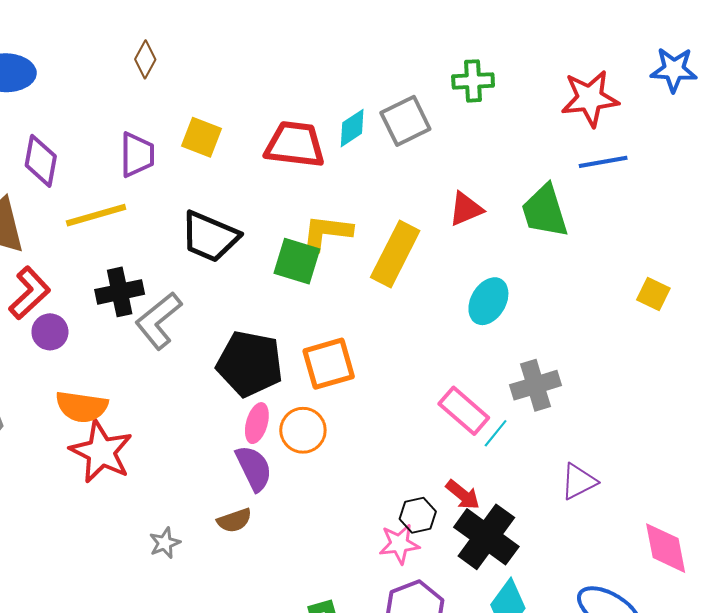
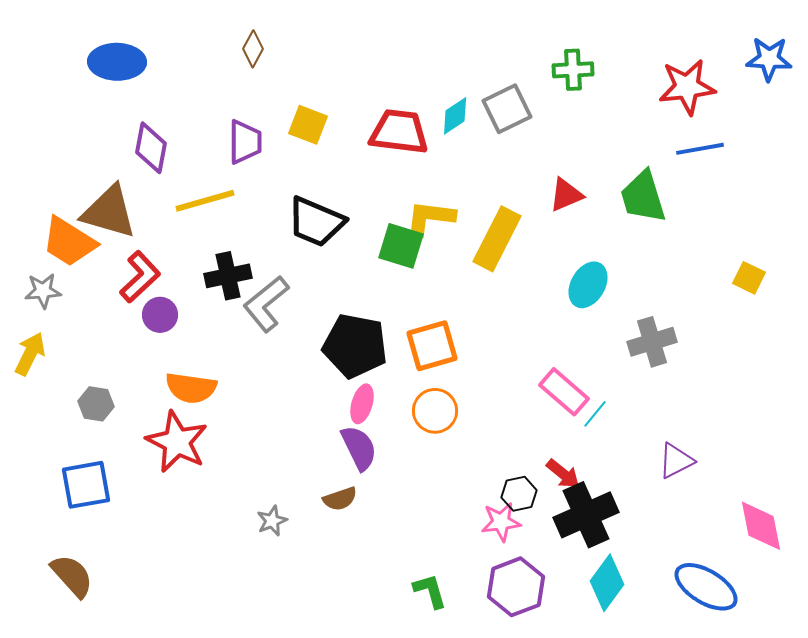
gray cross: (536, 385) -> (652, 342), moved
orange circle: (303, 430) -> (435, 411), moved
red star: (101, 452) -> (177, 442), moved
black cross: (486, 537) -> (586, 515), turned 30

